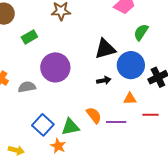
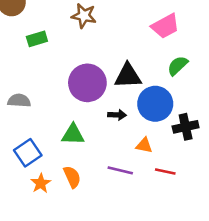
purple circle: (55, 67) -> (87, 83), moved
orange semicircle: (94, 115) -> (72, 177), moved
green triangle: (70, 127) -> (73, 134), moved

